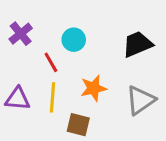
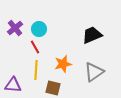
cyan circle: (74, 40) -> (39, 29), moved
purple triangle: (18, 99) -> (13, 85), moved

